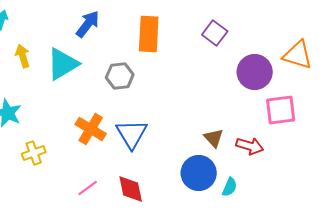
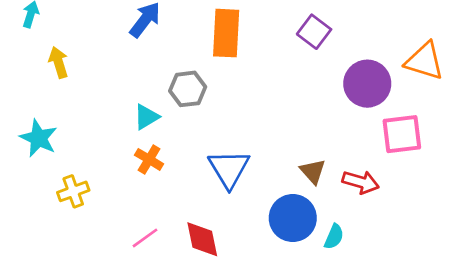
cyan triangle: (63, 64) -> (146, 117), moved, size x0.6
orange cross: (91, 129) -> (149, 159), size x0.7
blue triangle: (132, 134) -> (229, 169), moved

